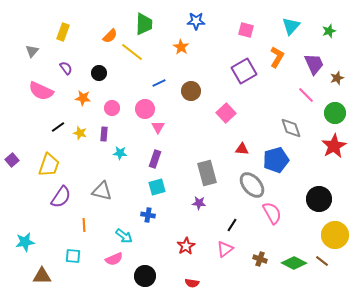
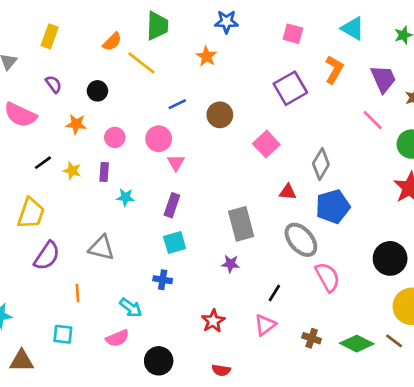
cyan triangle: (291, 26) -> (353, 28), turned -42
gray diamond: (291, 128) -> (321, 164), moved, turned 50

